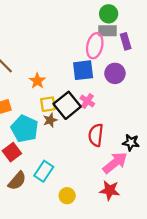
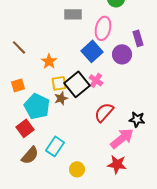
gray rectangle: (108, 31) -> (73, 14), moved
purple rectangle: (126, 41) -> (138, 38), moved
blue square: (83, 70) -> (92, 51), turned -35
red semicircle: (96, 135) -> (104, 112), turned 35

